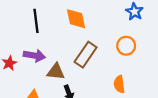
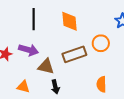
orange circle: (126, 46) -> (101, 43), moved
brown rectangle: (86, 55) -> (74, 54), turned 30

